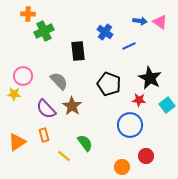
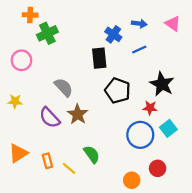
blue arrow: (140, 21) -> (139, 24), moved
black rectangle: (78, 51) -> (99, 58), moved
pink circle: (23, 76) -> (21, 60), moved
cyan square: (167, 105) -> (168, 128), moved
orange rectangle: (44, 135) -> (47, 161), moved

